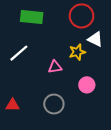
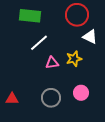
yellow star: (77, 52) -> (74, 59), moved
white line: (19, 53) -> (39, 43), moved
pink circle: (87, 85) -> (81, 93), moved

